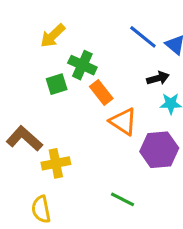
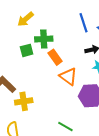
blue line: (143, 37) -> (83, 23), turned 30
green cross: (82, 65) -> (44, 39), turned -30

